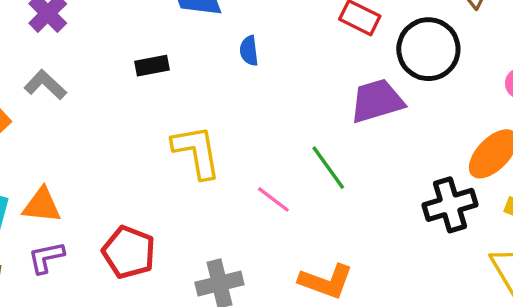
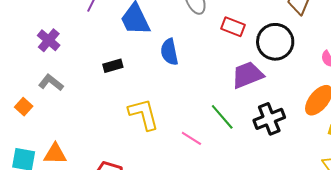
blue semicircle: (249, 51) -> (169, 52), size x1.5
black cross: (450, 205) -> (269, 119), moved

